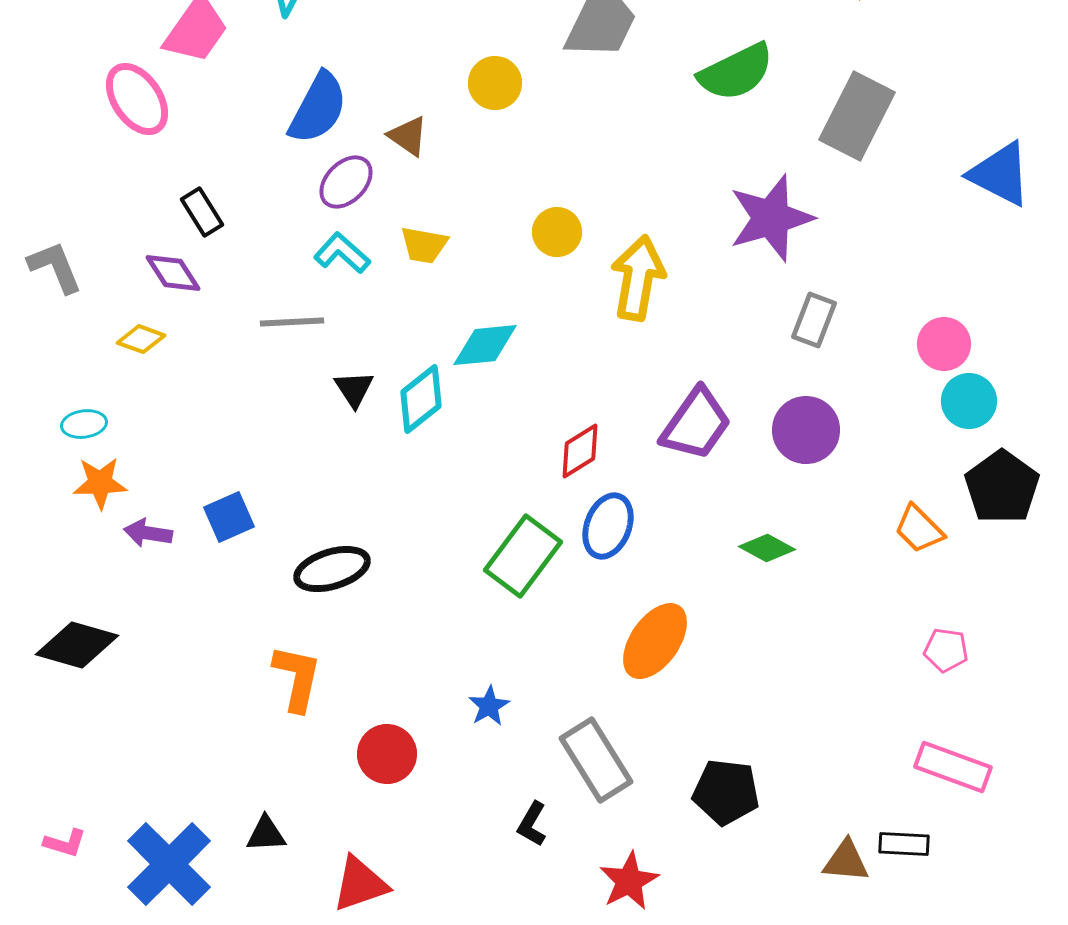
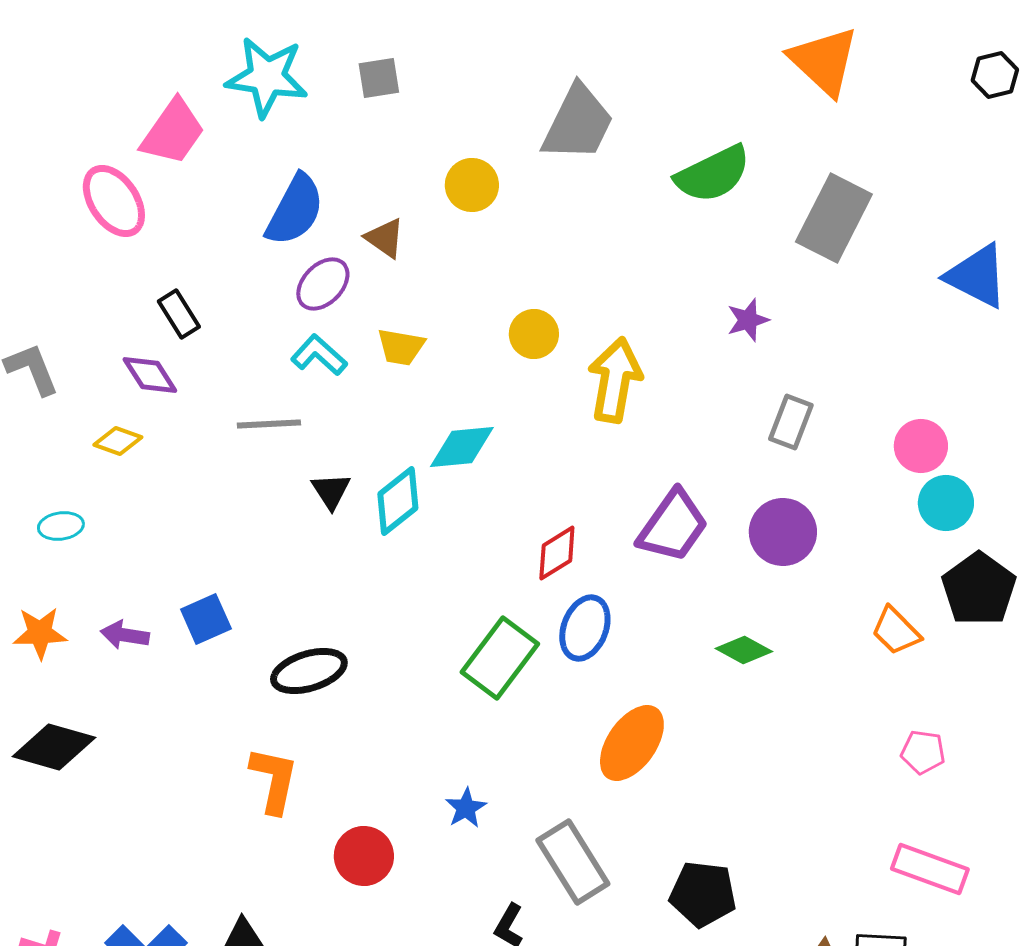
purple star: (771, 218) -> (748, 320), size x0.5
orange star: (100, 483) -> (40, 633), moved

